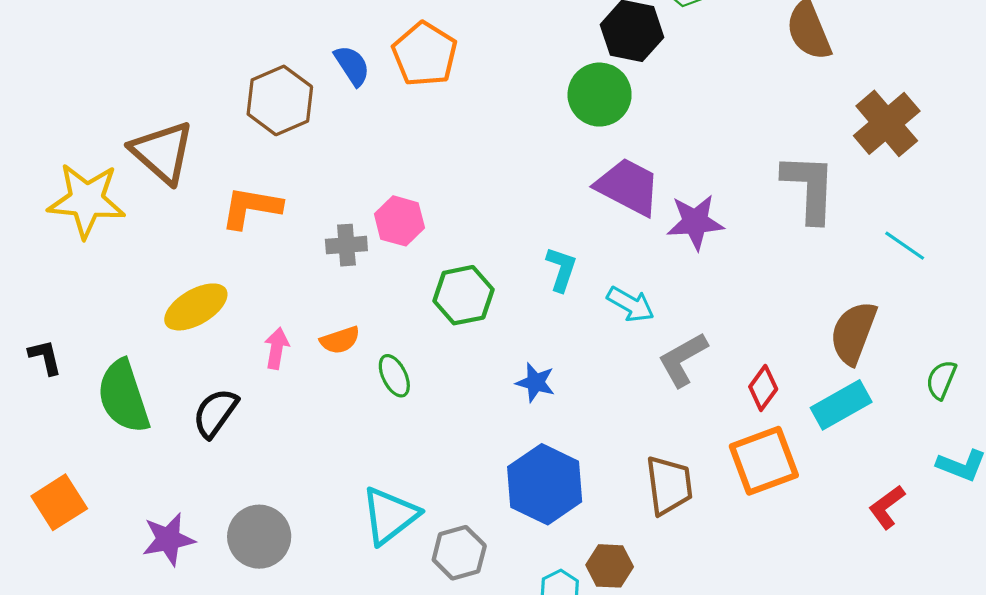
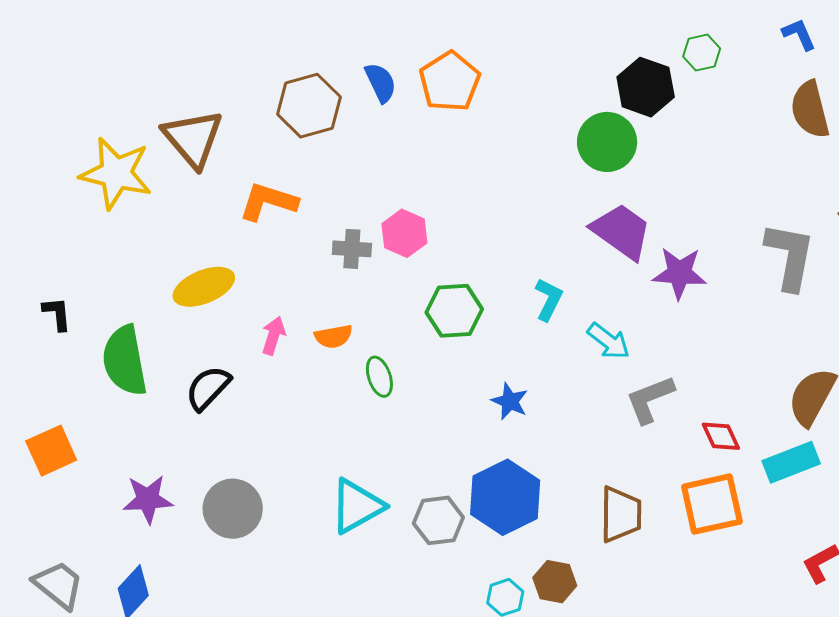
red diamond: (763, 388) -> (721, 436), turned -69
gray hexagon: (459, 553) -> (438, 520), moved

